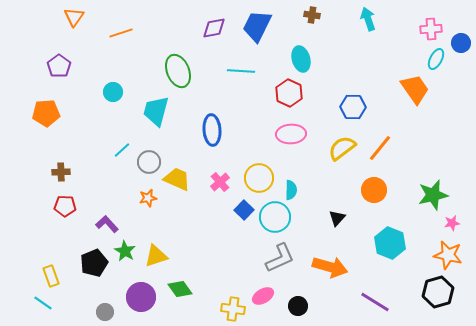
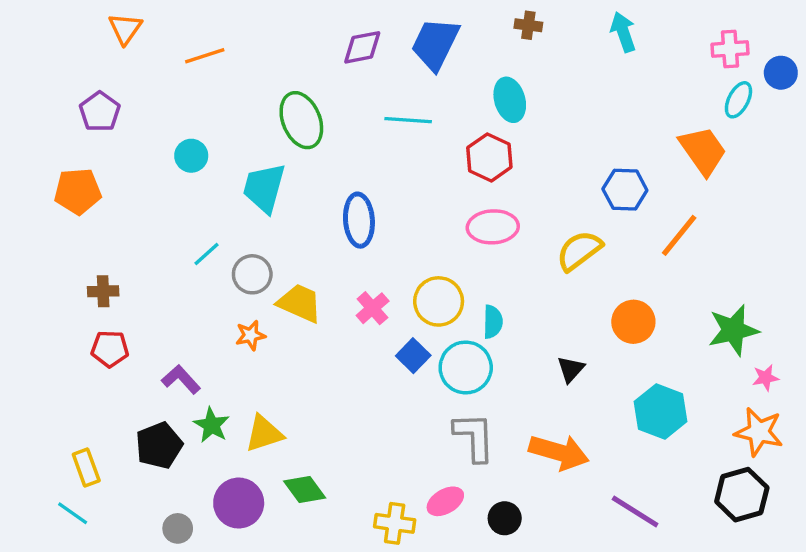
blue hexagon: (353, 107) -> (625, 190), moved
orange line: (380, 148) -> (679, 235), moved
gray L-shape: (280, 258) -> (474, 437), turned -68

